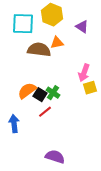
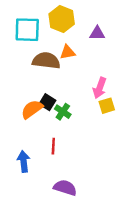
purple triangle: (82, 27) -> (97, 33), turned -32
black square: (40, 95) -> (47, 102), moved
red line: (45, 112) -> (53, 146), moved, turned -48
blue arrow: (14, 124) -> (24, 162), moved

